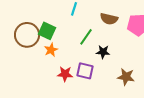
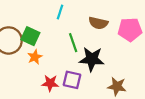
green line: (86, 37) -> (73, 43), turned -54
black star: (103, 52) -> (92, 59), size x1.6

